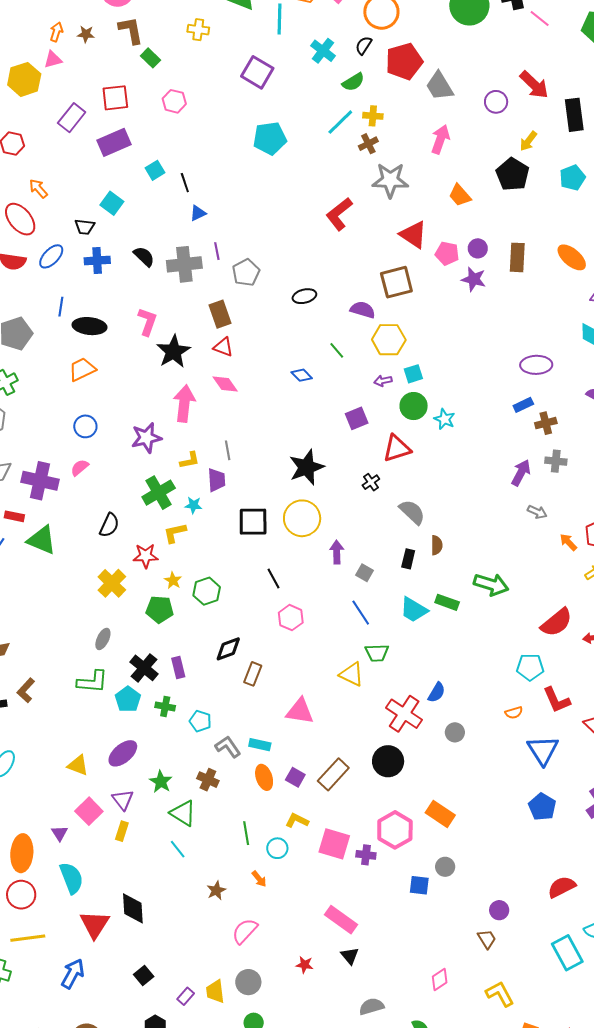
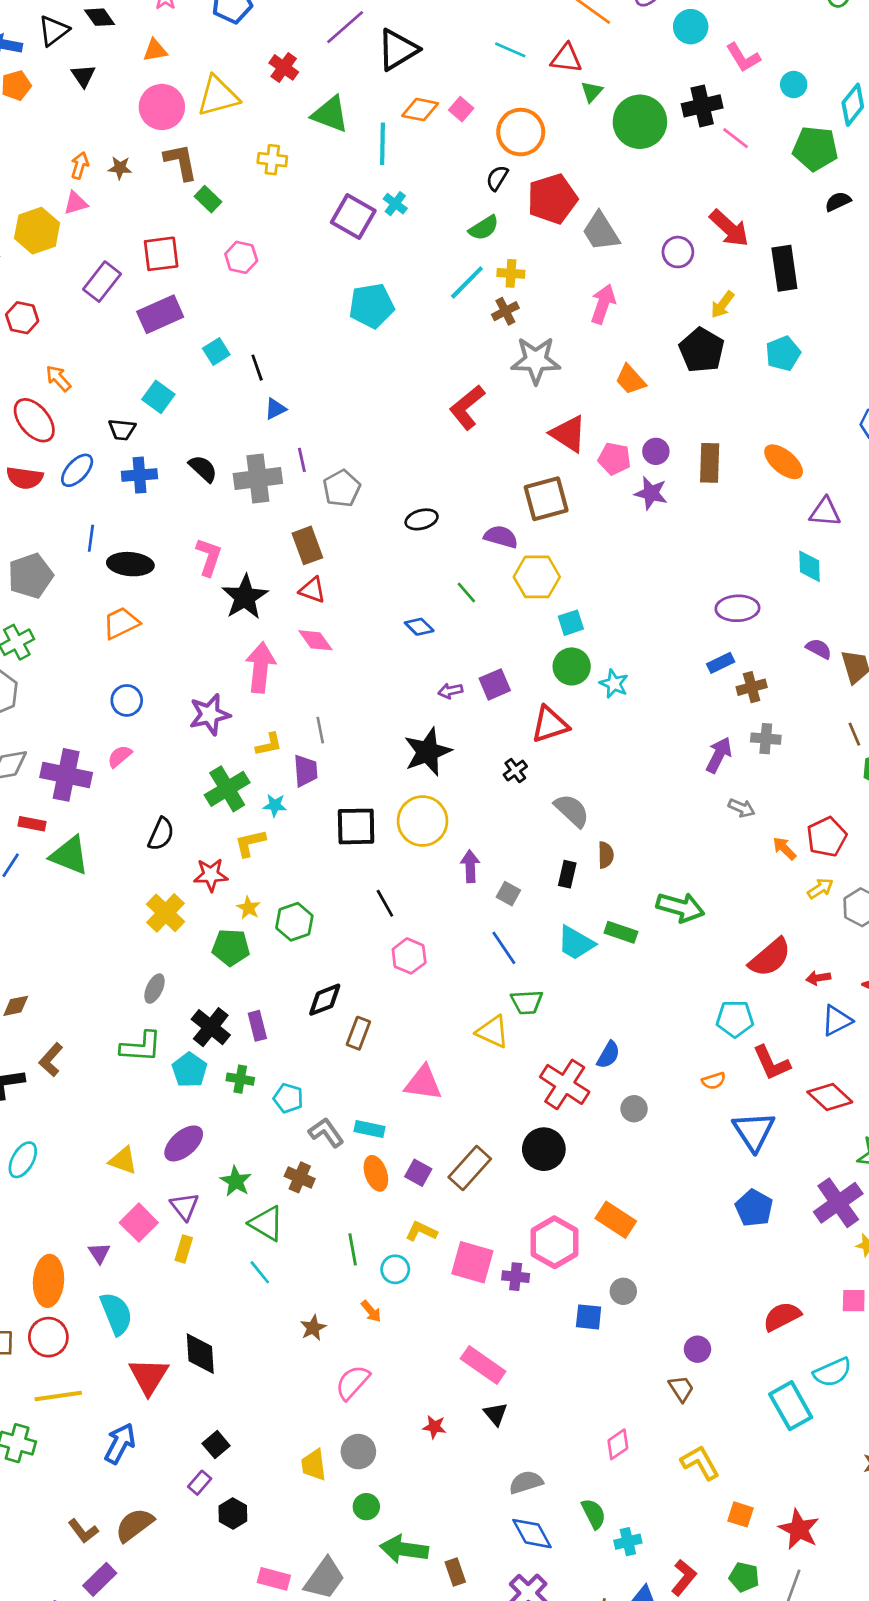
cyan cross: (323, 51) -> (395, 204), moved, size x0.7
purple arrow: (383, 381) -> (450, 691), moved
purple rectangle: (186, 996) -> (200, 1483), moved

